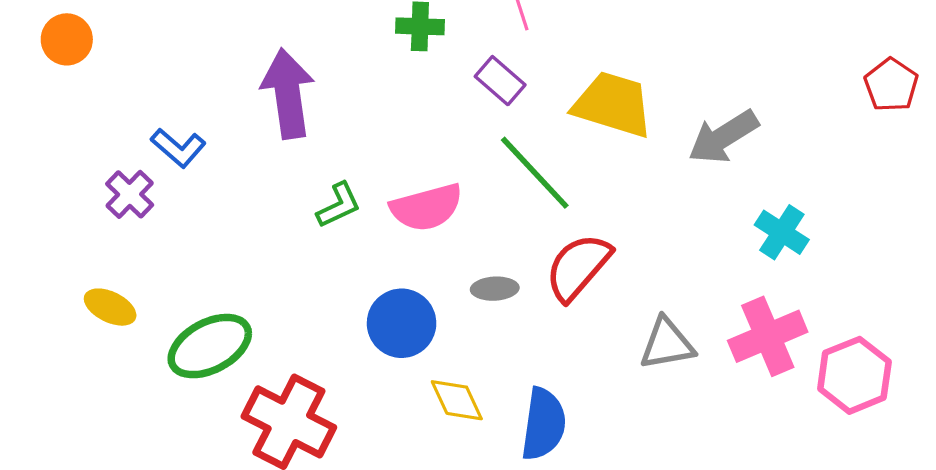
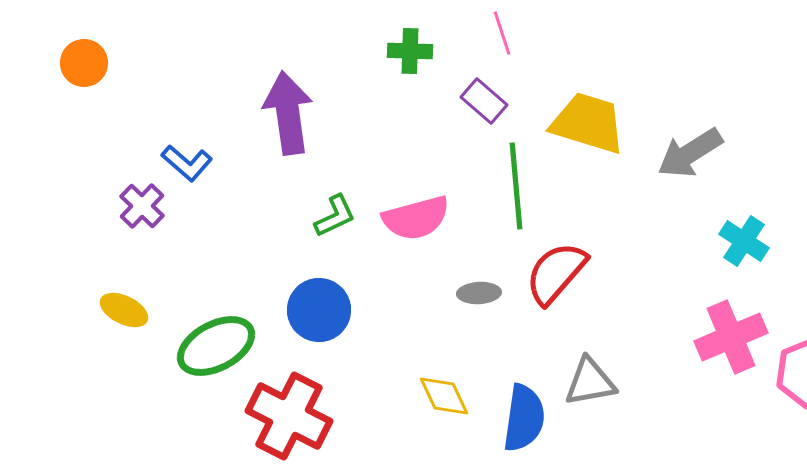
green line: (535, 173) -> (516, 186), turned 38
blue circle: (402, 323) -> (319, 310), moved
gray triangle: (667, 344) -> (590, 382), moved

